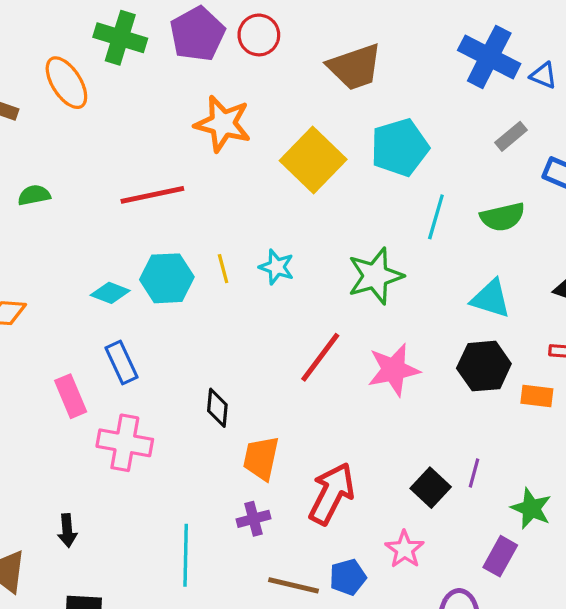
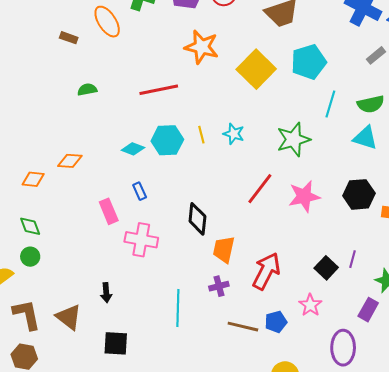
cyan triangle: (491, 299) -> (365, 138), moved
blue rectangle: (121, 363) -> (140, 191), size x0.7
black diamond: (217, 408) -> (197, 219), size x1.4

